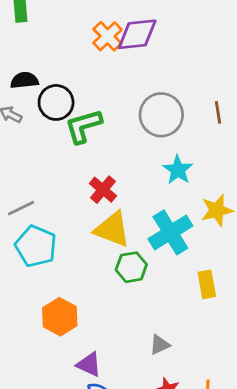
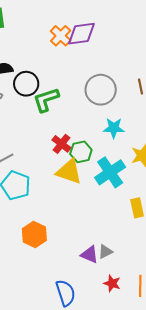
cyan star: (178, 170) -> (114, 128), turned -30
green hexagon: (131, 267) -> (81, 152), moved
purple triangle: (89, 364) -> (90, 255), moved

